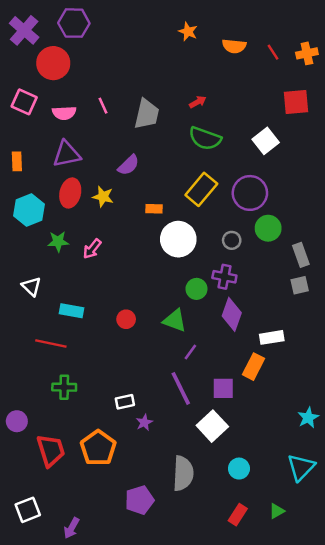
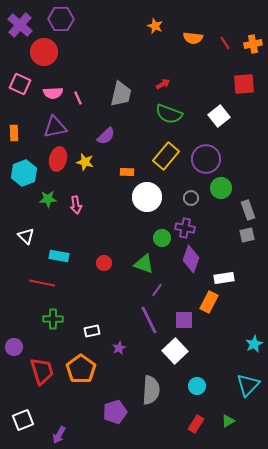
pink line: (103, 106) -> (78, 98), moved
pink arrow: (92, 249) -> (76, 205), turned -48
white rectangle: (125, 402) -> (92, 331), moved

